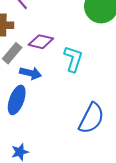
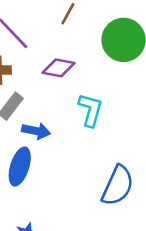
purple diamond: (41, 42) -> (58, 68), moved

